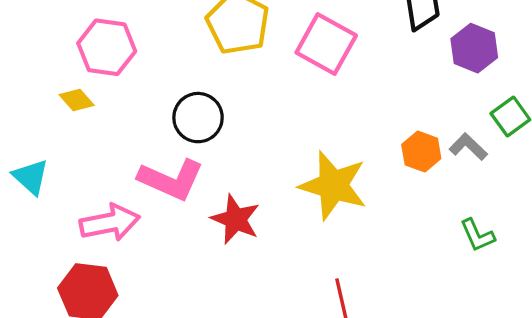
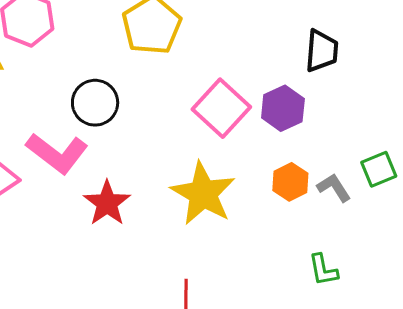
pink square: (326, 44) -> (221, 108), moved
purple hexagon: (474, 48) -> (283, 108), moved

